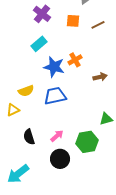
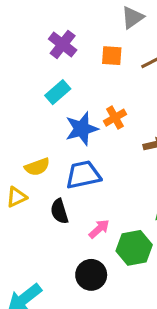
blue star: (54, 67) -> (82, 129), turned -30
pink arrow: (57, 136) -> (99, 229), moved
black semicircle: (29, 137) -> (59, 211), moved

